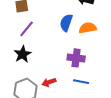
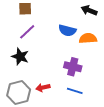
blue semicircle: (66, 23) -> (67, 30), turned -102
black star: (23, 54) -> (20, 57), turned -30

